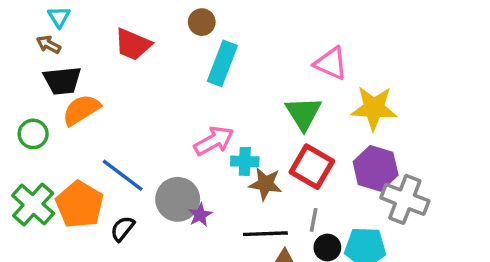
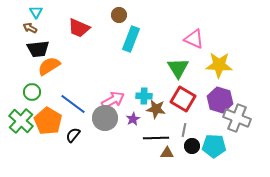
green circle: (33, 134) -> (32, 92), moved
pink arrow: (214, 141) -> (113, 100), moved
purple star: (200, 215) -> (133, 119), moved

